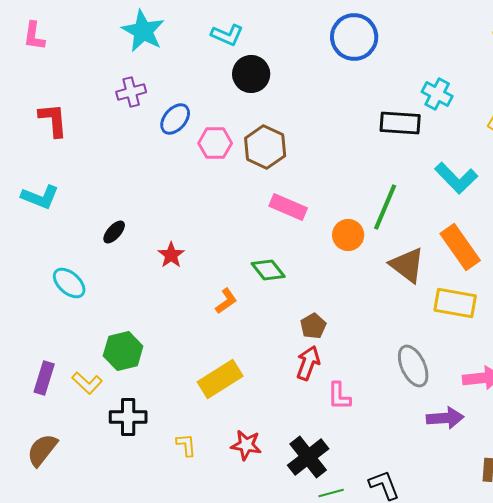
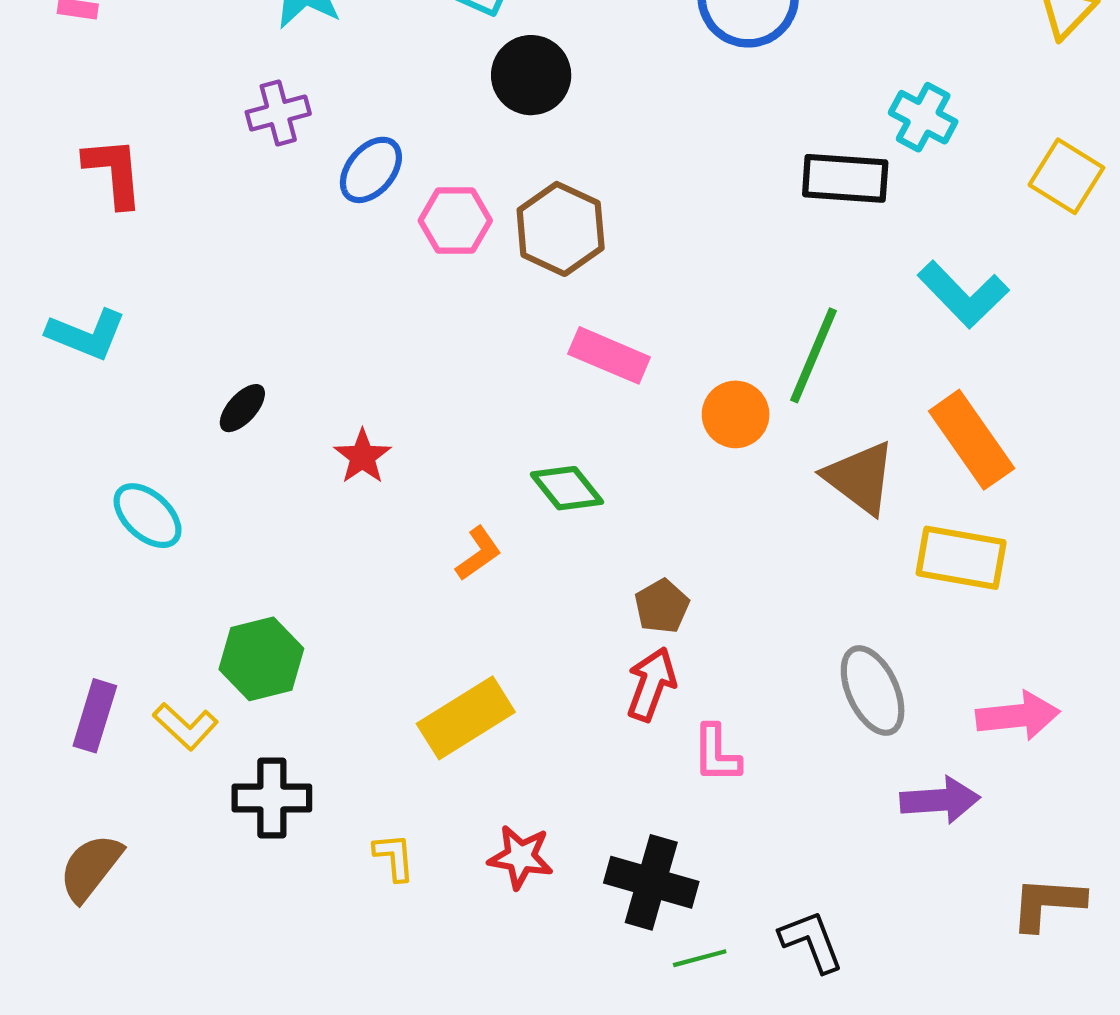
black cross: (308, 457) -> (651, 882), turned -36

